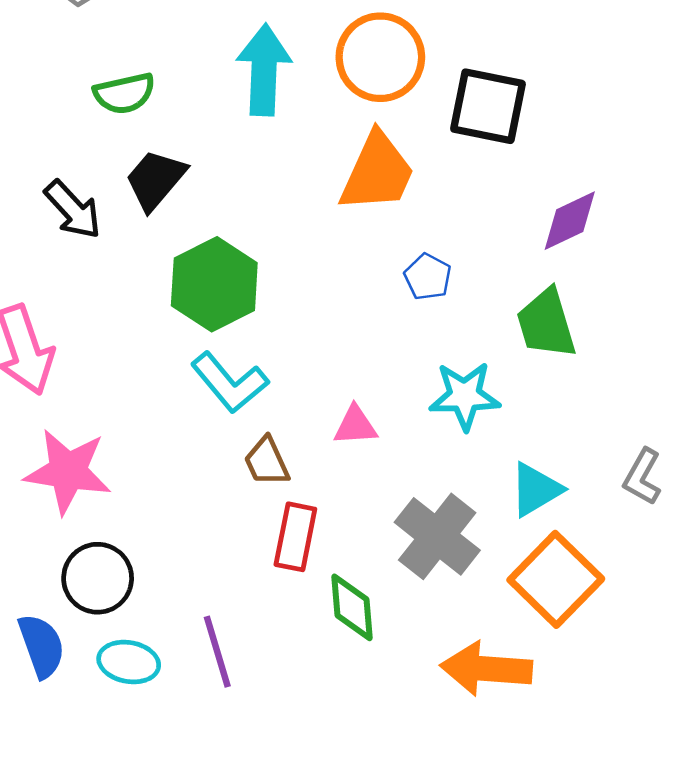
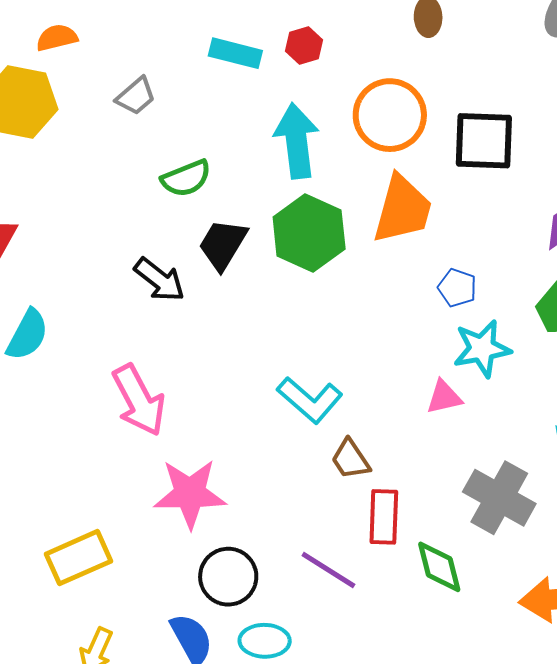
green hexagon: (214, 284) -> (309, 233), moved
cyan star: (465, 396) -> (482, 349), moved
pink triangle: (355, 426) -> (444, 397), moved
purple line: (217, 652) -> (328, 570), moved, turned -32

